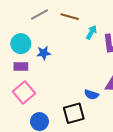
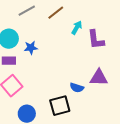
brown line: (70, 17) -> (56, 13), turned -54

